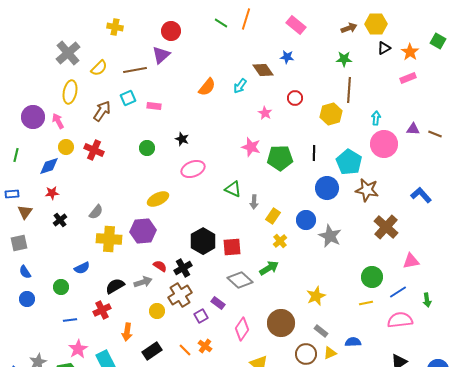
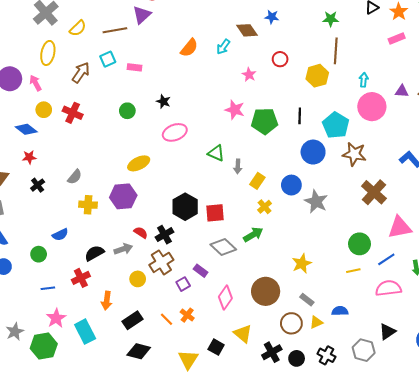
blue diamond: (49, 166) -> (26, 129), turned 55
yellow cross: (109, 239) -> (88, 205), size x0.7
pink triangle: (411, 261) -> (400, 227), size x1.4

